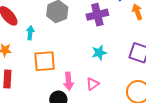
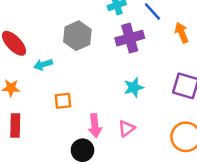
cyan arrow: (30, 33) -> (43, 65), turned -112
orange square: (45, 61) -> (63, 101), size x0.6

